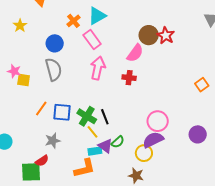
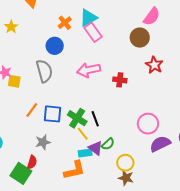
red star: (166, 35) -> (154, 65), moved
pink rectangle: (92, 39) -> (93, 32), moved
blue circle: (55, 43) -> (55, 46), moved
pink semicircle: (135, 53) -> (152, 17), moved
pink arrow: (98, 68) -> (89, 70), turned -115
purple semicircle: (153, 140) -> (160, 144), moved
yellow circle: (144, 153) -> (125, 163), moved
red semicircle: (42, 161) -> (32, 162), turned -40
green square: (31, 172) -> (21, 173), turned 35

